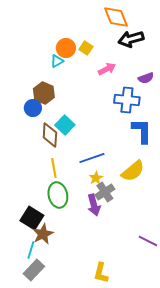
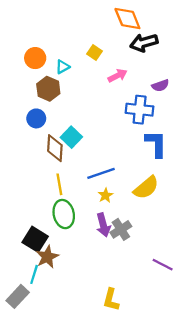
orange circle: (66, 48) -> (35, 58), moved
brown hexagon: (44, 93) -> (48, 89), moved
gray cross: (105, 192) -> (121, 229), moved
gray rectangle: (34, 270) -> (18, 296), moved

